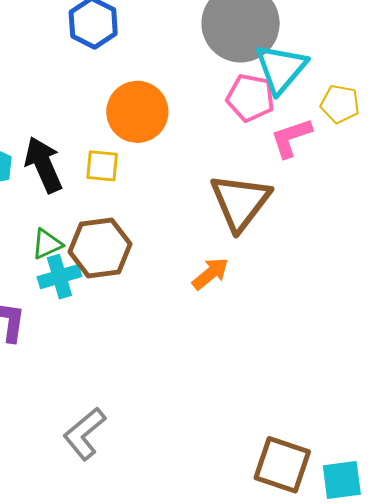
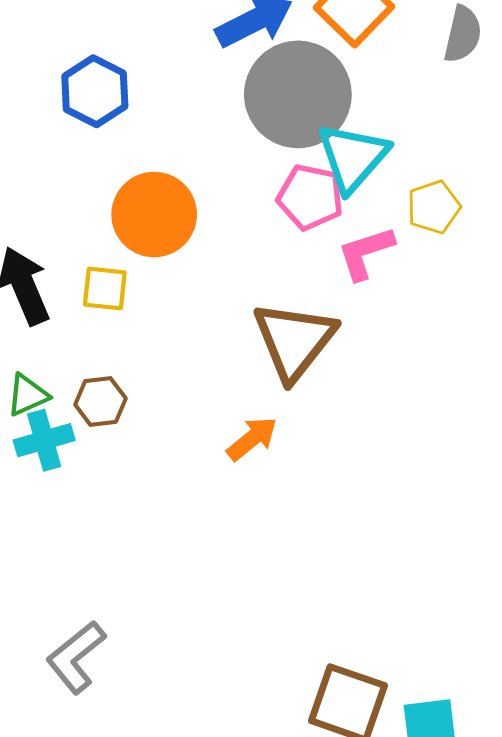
yellow pentagon: (340, 104) -> (434, 207), turned -30
brown hexagon: (100, 248) -> (100, 401), size x0.6

